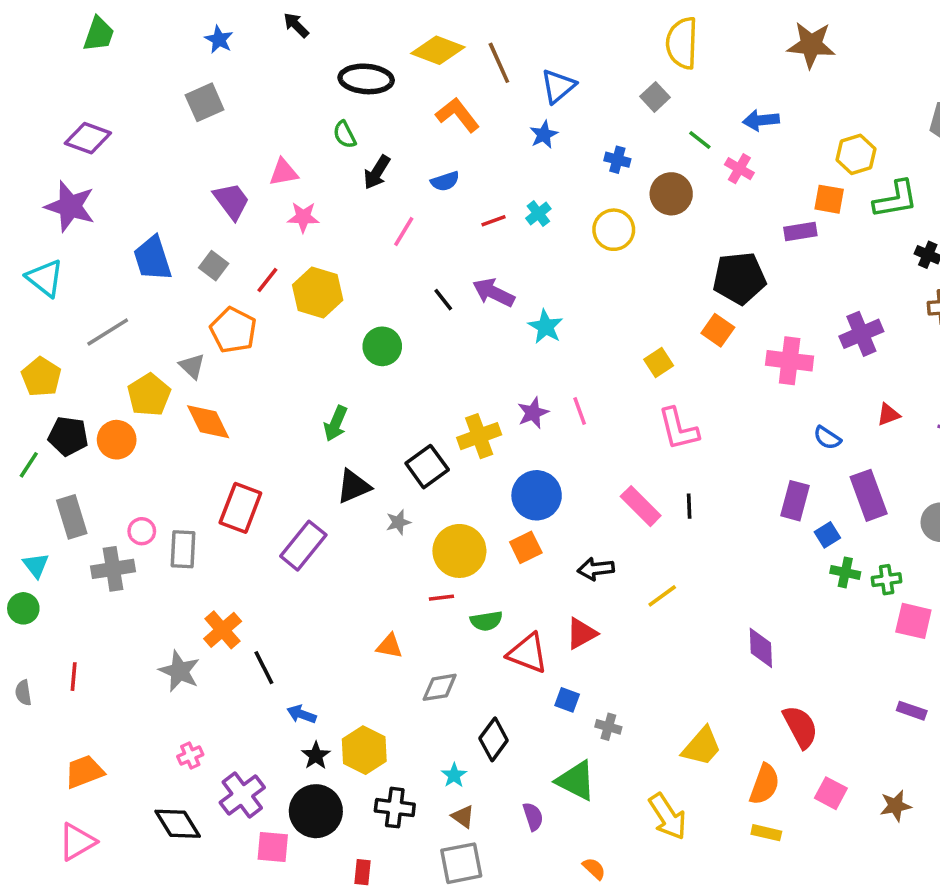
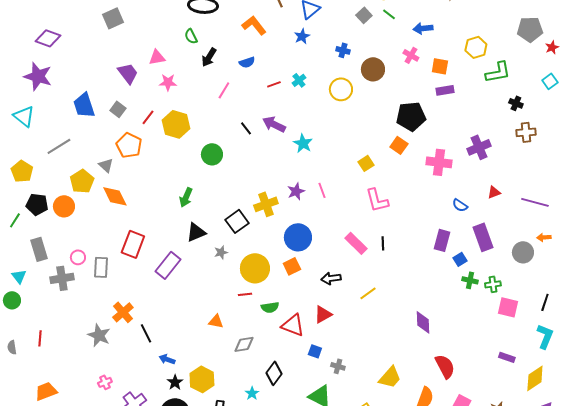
green line: (700, 140) -> (389, 14), moved
orange square: (829, 199) -> (440, 66), moved

